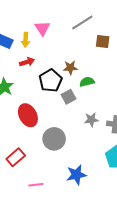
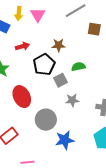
yellow arrow: (26, 40) -> (19, 13), moved
brown star: (70, 68) -> (59, 45), moved
gray star: (91, 120) -> (72, 100), moved
blue star: (76, 175) -> (65, 140), moved

